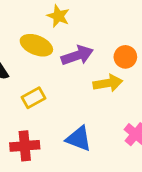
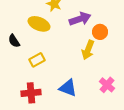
purple arrow: (77, 55) -> (80, 19), moved
yellow arrow: (108, 83) -> (88, 50), turned 120

